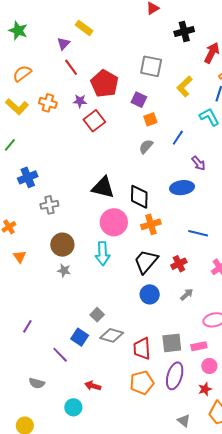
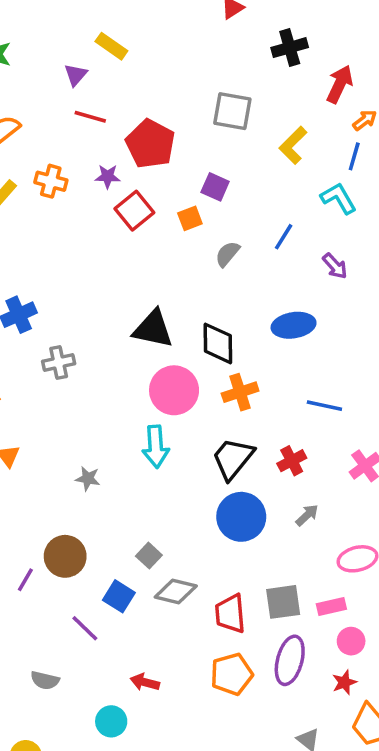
red line: (71, 67) -> (90, 117), turned -36
purple square: (139, 100) -> (215, 187), moved
orange square: (150, 119) -> (190, 218), moved
purple arrow: (198, 163) -> (335, 266), moved
brown circle: (62, 245) -> (65, 556), moved
blue circle: (150, 294) -> (241, 517), size x1.4

